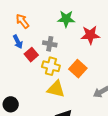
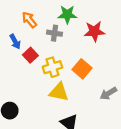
orange arrow: (22, 21) -> (29, 20), moved
gray cross: (50, 44) -> (55, 33), moved
yellow cross: (51, 66) -> (52, 67), turned -30

